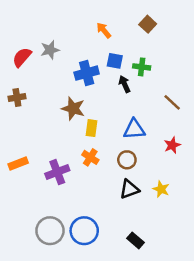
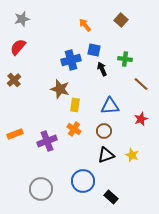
gray star: (50, 50) -> (22, 19), moved
green cross: (142, 67) -> (125, 59), moved
brown cross: (17, 98) -> (14, 80), turned -32
blue circle: (84, 231) -> (83, 181), moved

